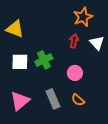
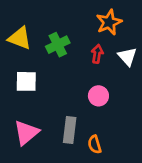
green cross: (44, 60) -> (58, 45), moved
gray rectangle: (53, 99) -> (70, 130), turned 30
orange semicircle: (78, 100) -> (95, 144), moved, turned 32

